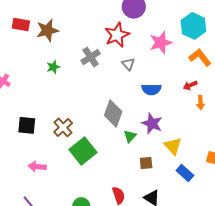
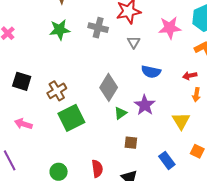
gray cross: (91, 57) -> (98, 28), turned 36
green star: (53, 67) -> (60, 30), size x1.5
yellow triangle: (173, 146) -> (181, 121), moved

